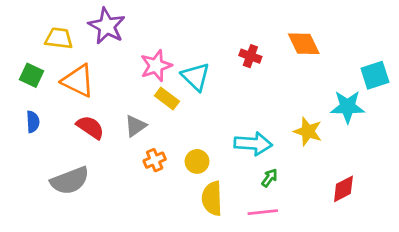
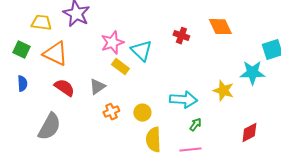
gray semicircle: (70, 181) -> (49, 127), turned -40

